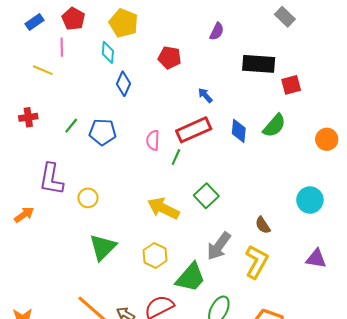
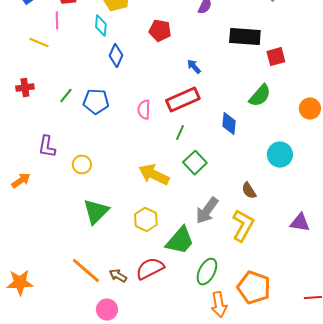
blue diamond: (239, 131) -> (229, 124), moved
green line: (176, 157) -> (180, 133), moved
purple L-shape: (51, 179) -> (47, 147), size x0.7
cyan circle: (310, 200) -> (280, 155), moved

